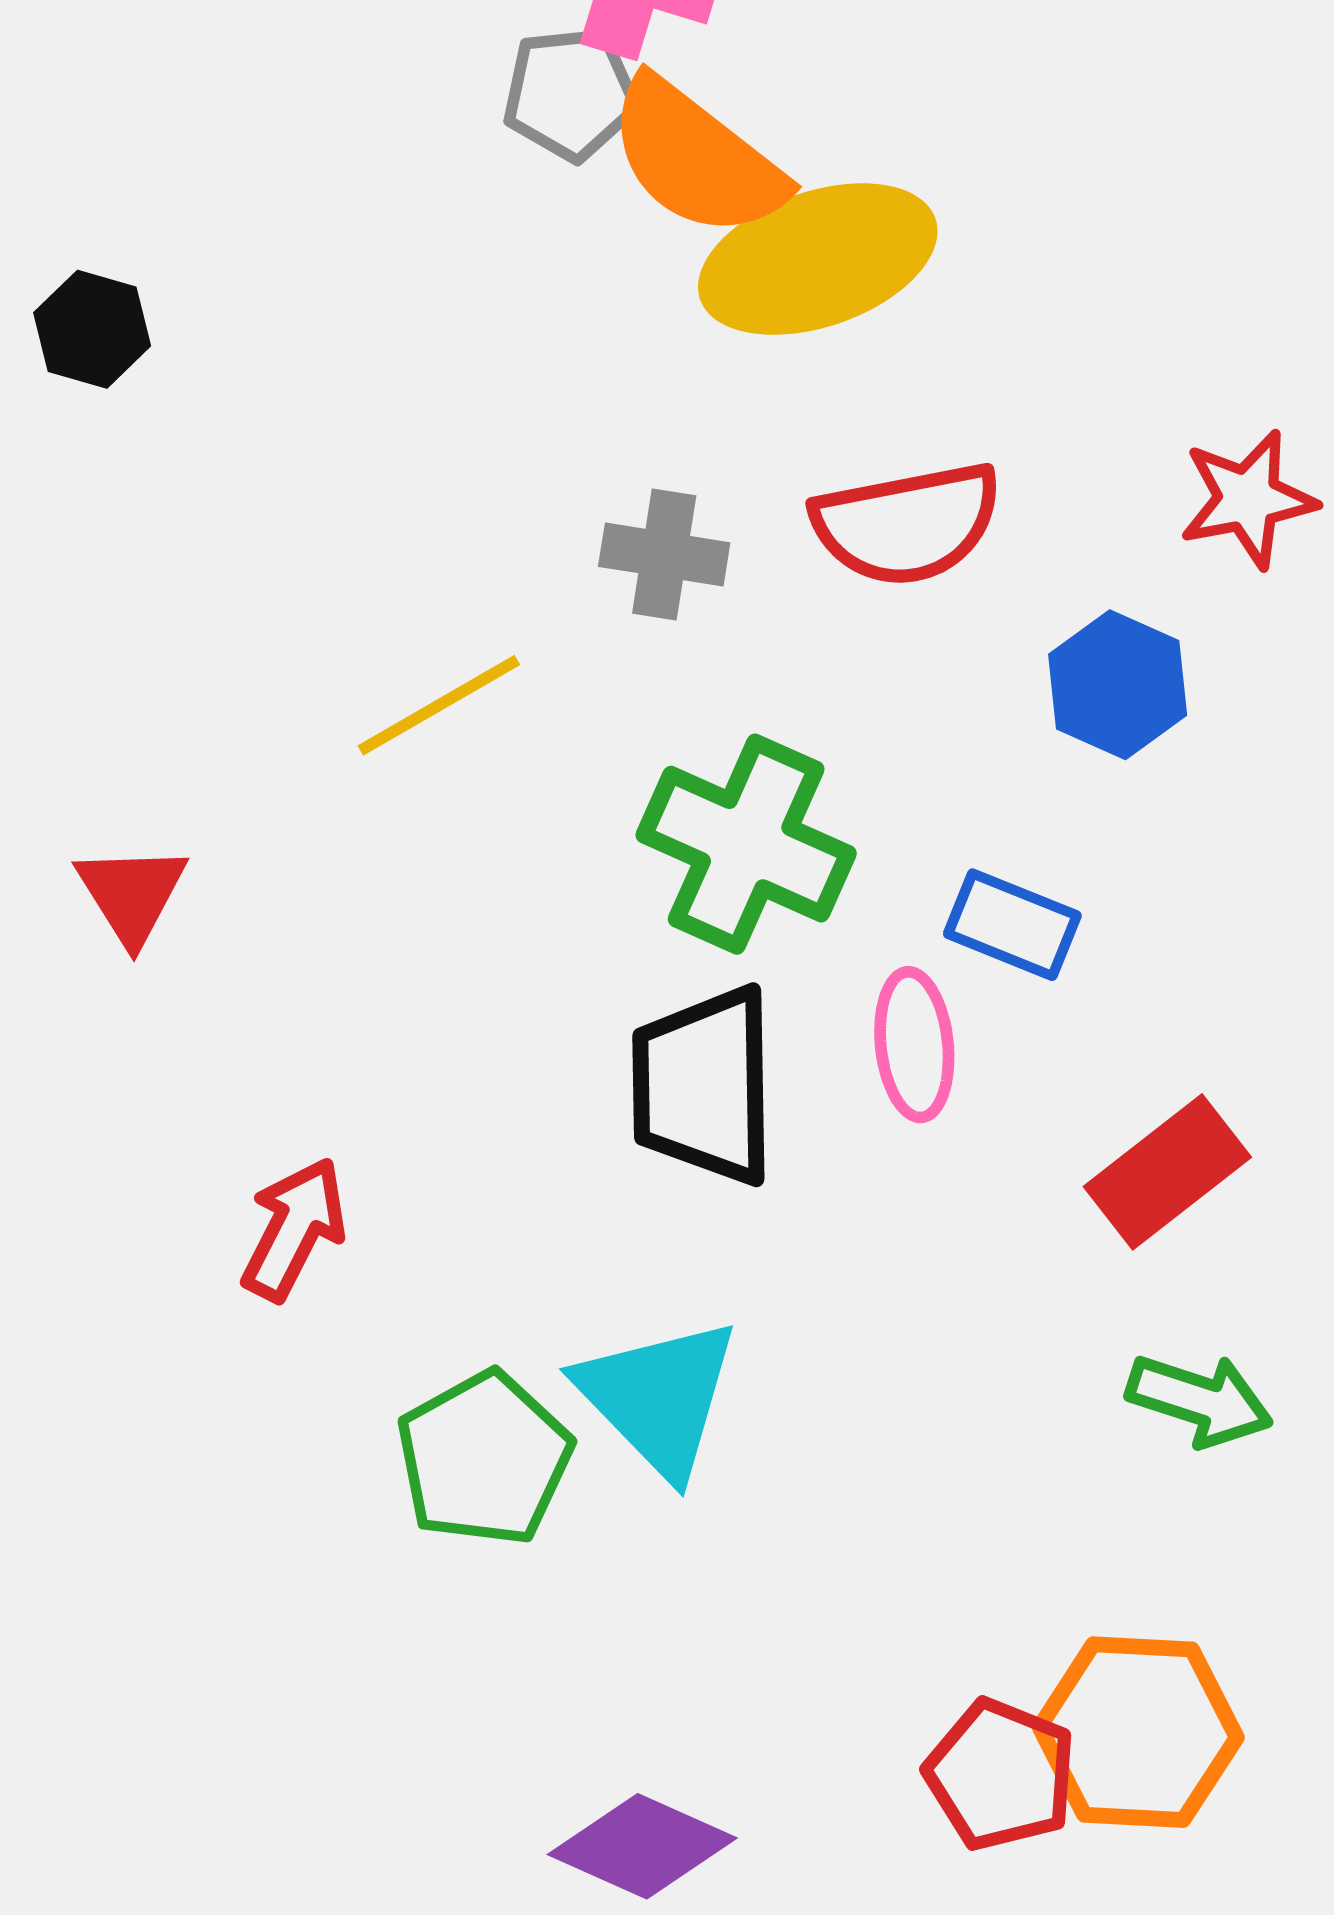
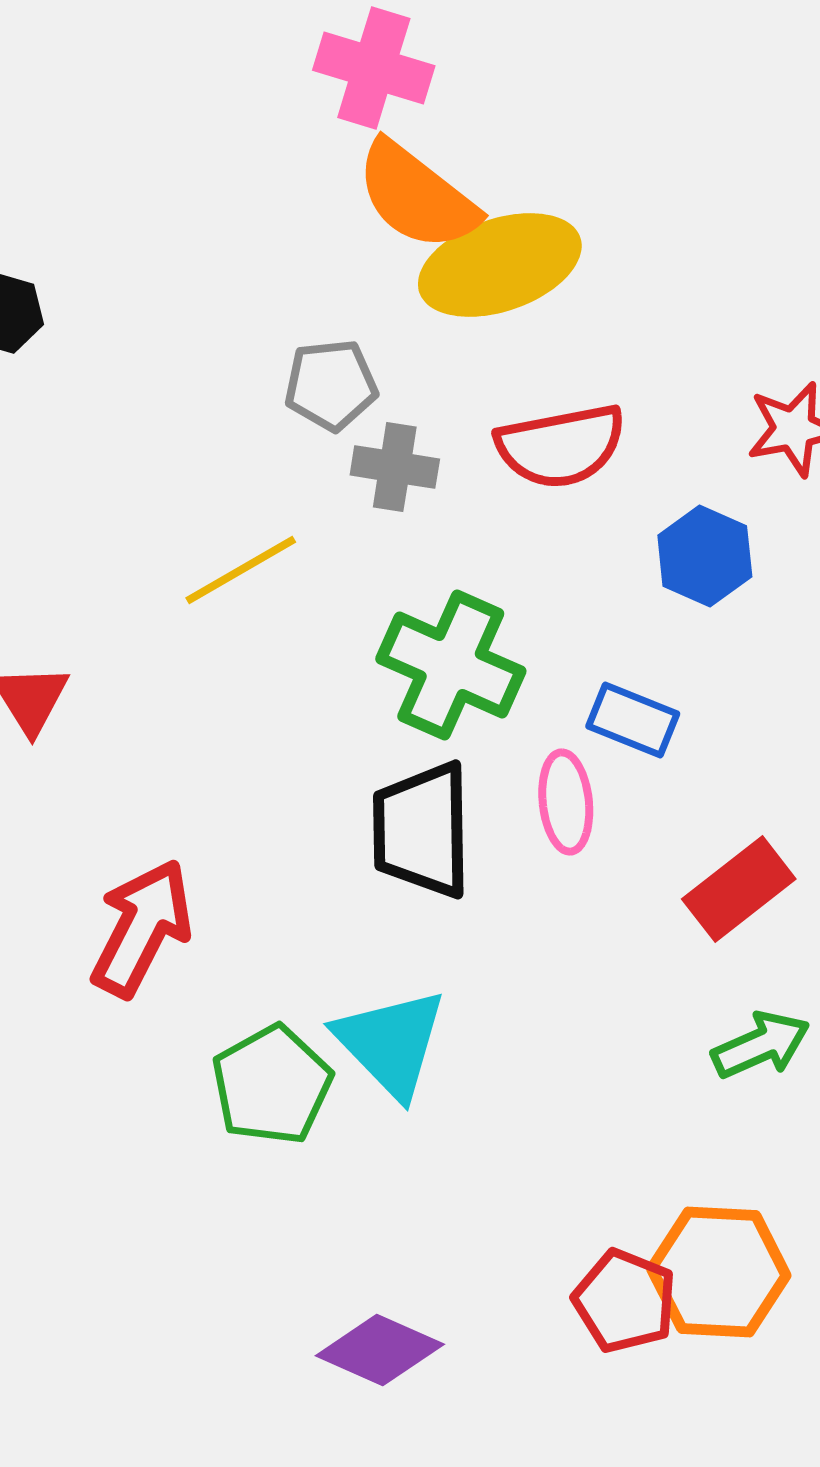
gray pentagon: (571, 94) -> (331, 385), moved
red arrow: (294, 1229) -> (142, 928), size x1.4
green arrow: (1200, 1400) -> (761, 1045), turned -42

